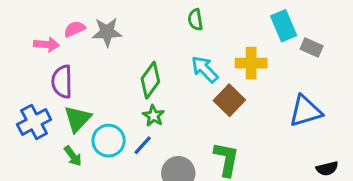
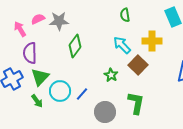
green semicircle: (195, 20) -> (125, 15), moved
pink arrow: (47, 44) -> (20, 29), turned -126
green diamond: (150, 80) -> (75, 46), moved
green star: (153, 116) -> (111, 75), moved

